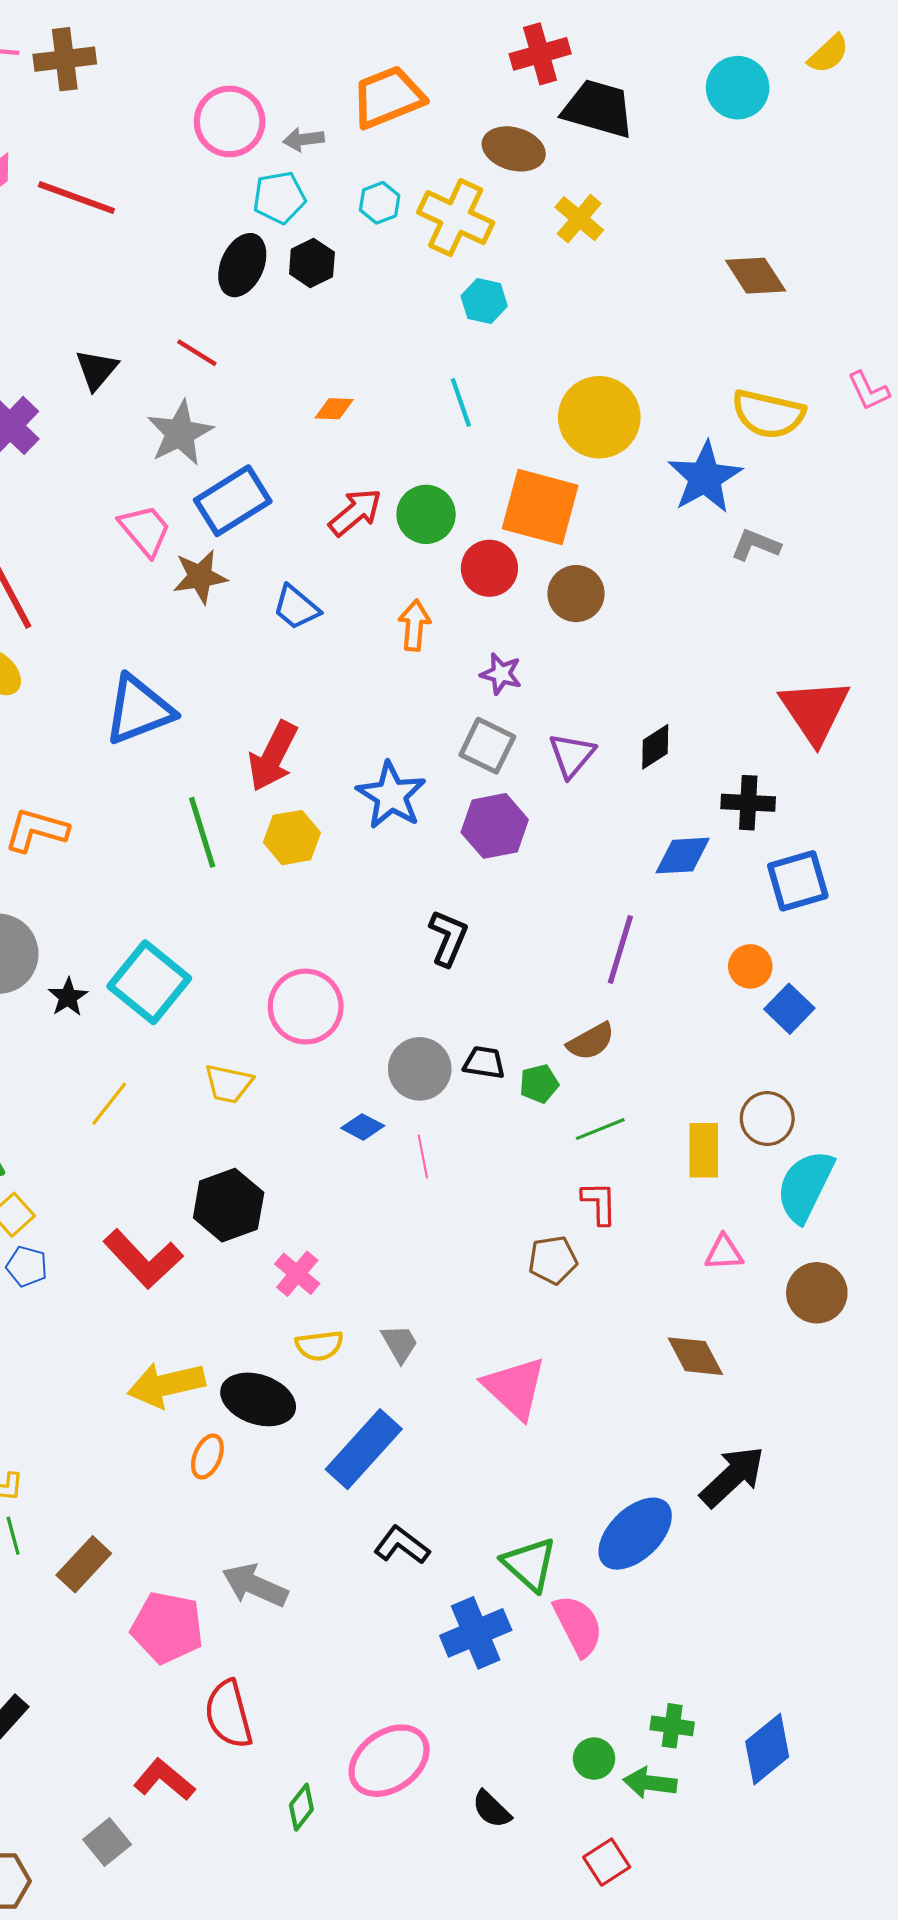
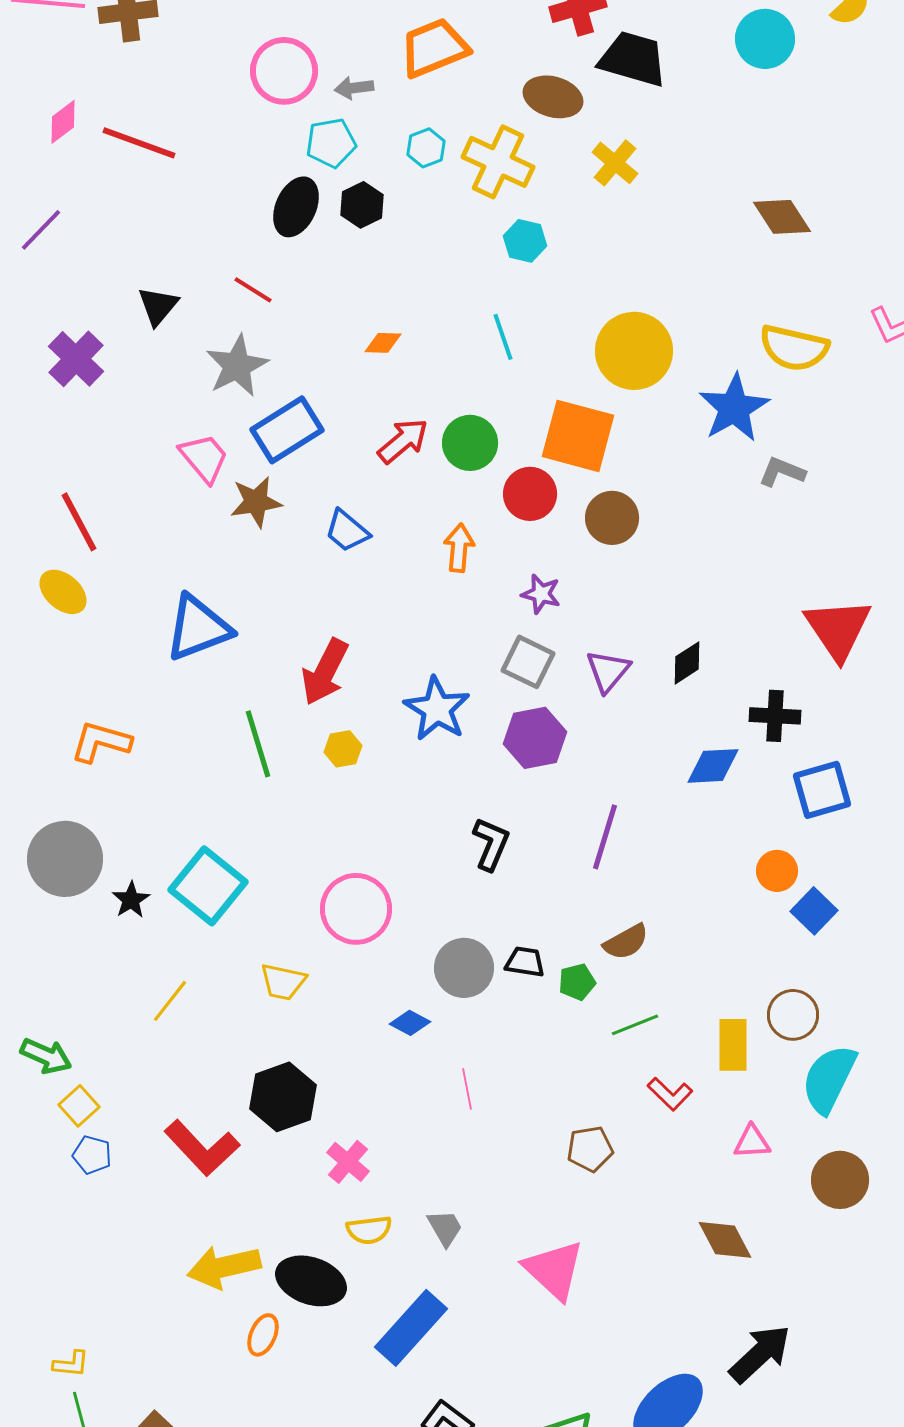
yellow hexagon: (292, 838) -> (343, 749), size x0.7
purple line: (620, 950) -> (605, 837), moved
pink line: (423, 1157) -> (467, 1089), moved
red L-shape: (599, 1203) -> (670, 1094), moved, turned 135

